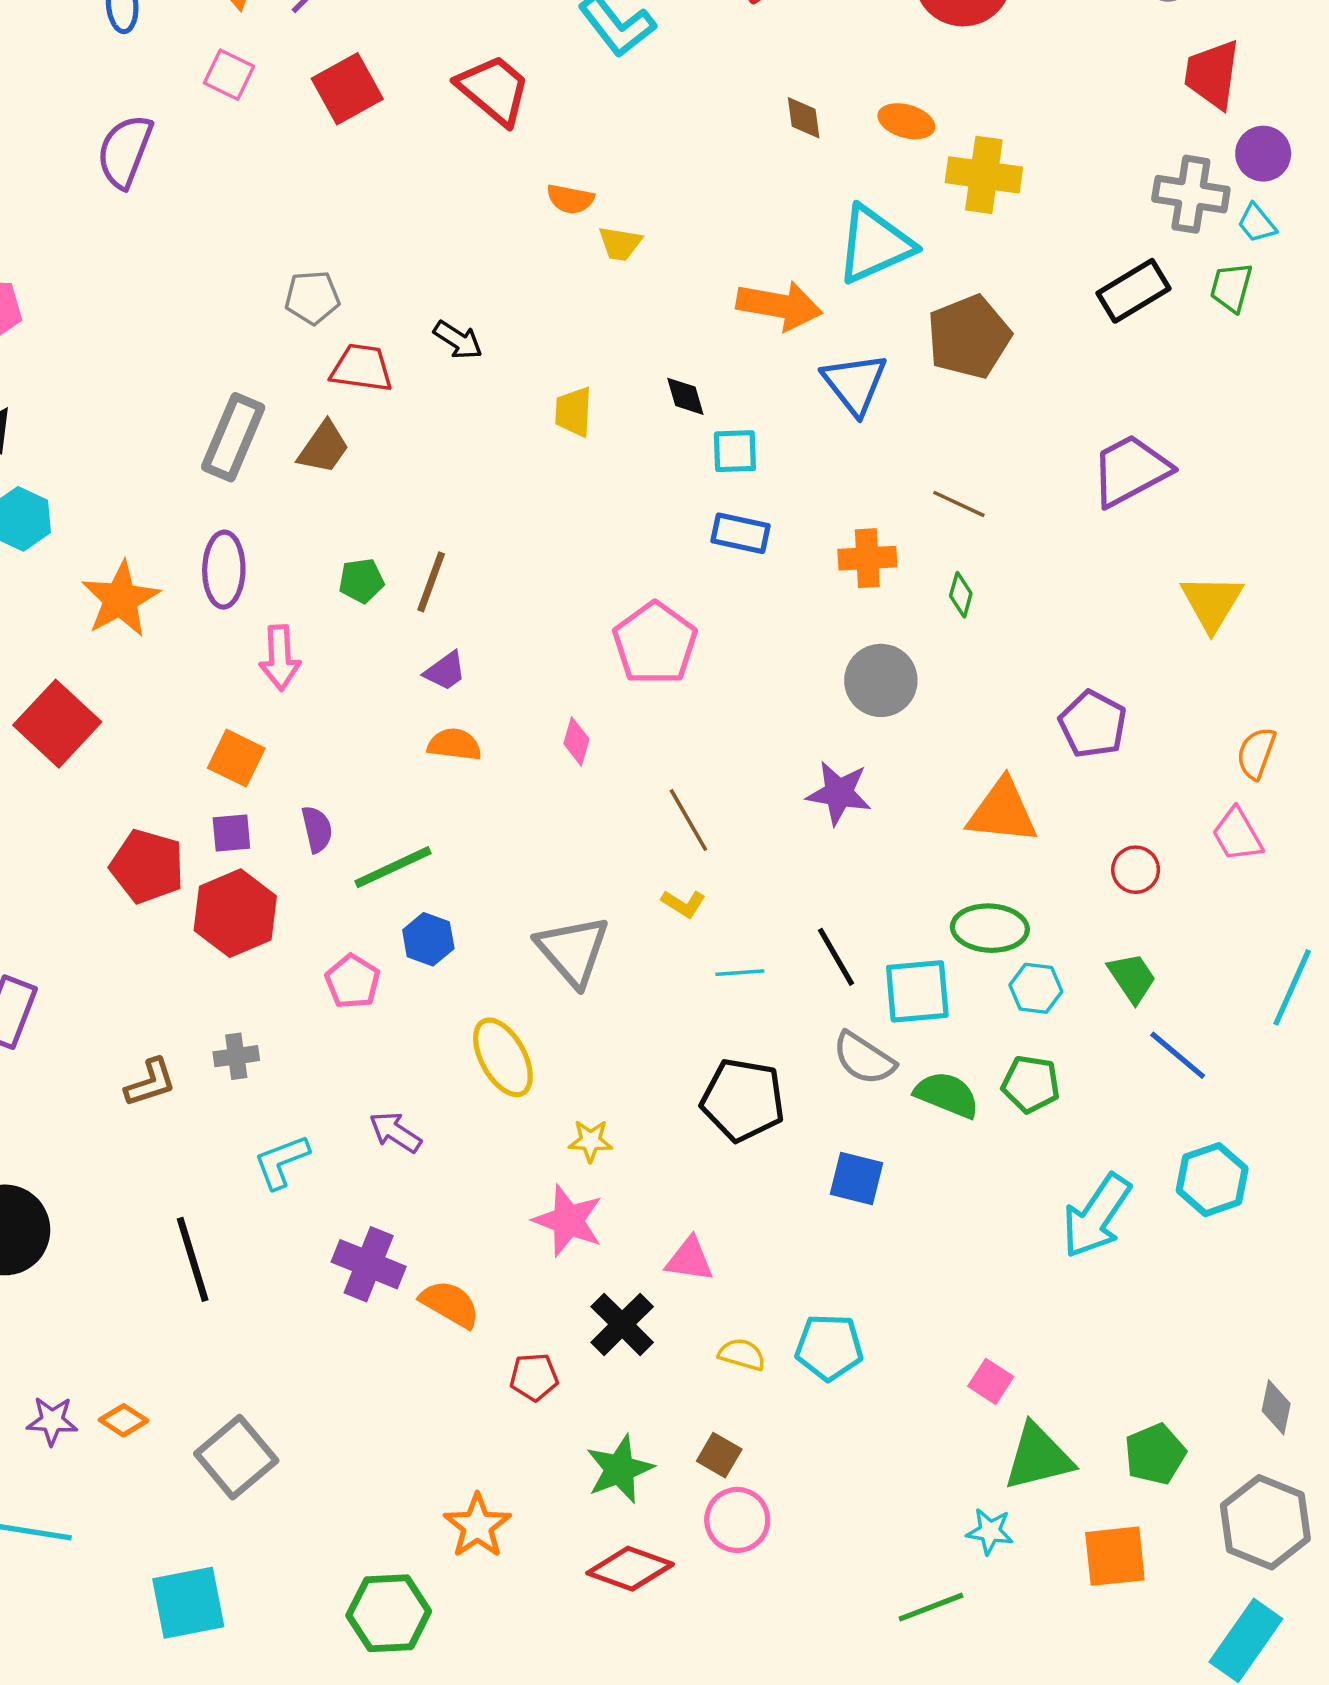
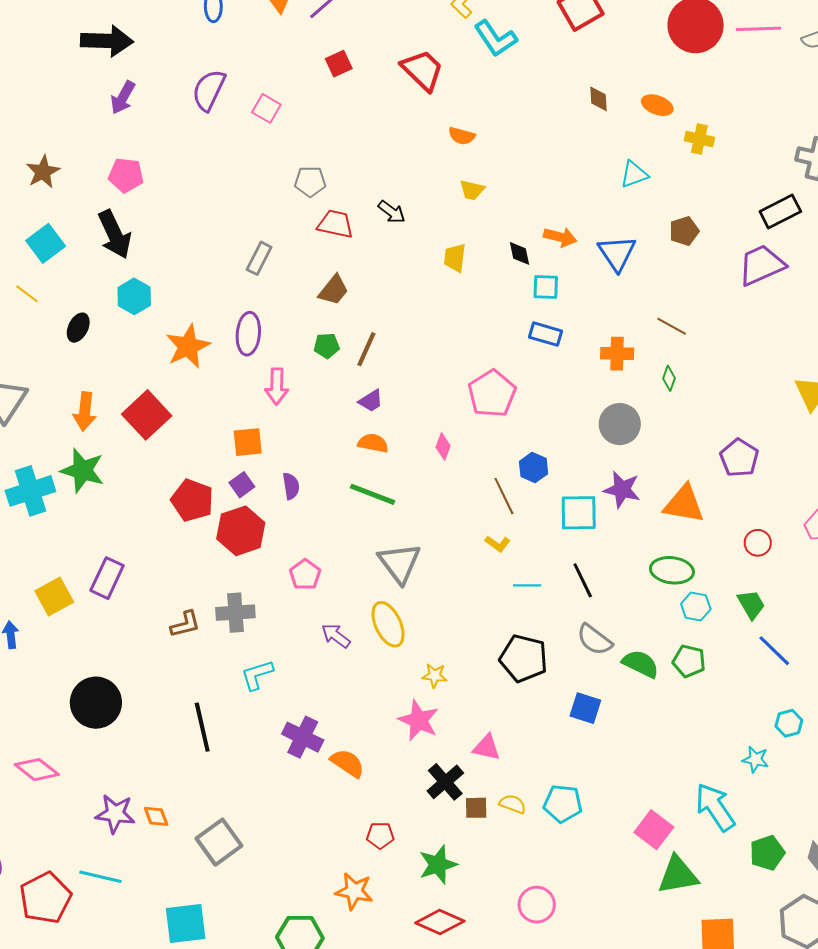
pink square: (229, 75) -> (266, 108), moved
red square: (347, 89) -> (339, 64), size x0.7
yellow cross: (984, 175) -> (699, 139), size x0.7
yellow trapezoid: (620, 244) -> (472, 190), moved
cyan triangle: (875, 244) -> (634, 174), size x0.6
orange arrow: (779, 306) -> (560, 237), moved, size x0.7
brown pentagon: (969, 337) -> (684, 231), size x0.6
gray rectangle: (233, 437) -> (259, 258), size x0.7
brown trapezoid: (324, 448) -> (334, 290), moved
purple trapezoid: (1130, 470) -> (761, 265), moved
orange square: (236, 758) -> (248, 442), turned -36
purple star: (839, 793) -> (622, 490), moved
purple square: (231, 833) -> (242, 485), turned -35
green line: (393, 867) -> (373, 494), moved, turned 42
blue hexagon: (428, 939) -> (534, 468), moved
gray triangle: (573, 950) -> (400, 563), moved
cyan square: (917, 991) -> (579, 513), moved
gray cross: (236, 1056) -> (235, 613), size x1.5
purple arrow: (395, 1132) -> (336, 636), moved
cyan hexagon: (1212, 1180) -> (789, 723), size x0.7
cyan arrow: (1096, 1216) -> (715, 807), moved, turned 108
red pentagon: (534, 1377) -> (380, 835), moved
pink square: (991, 1381) -> (654, 830), size x1.5
orange diamond: (124, 1420) -> (156, 816), turned 32
purple star: (52, 1421) -> (115, 814), size x1.4
green pentagon: (1155, 1454) -> (767, 853), moved
brown square: (719, 1455) -> (476, 808), moved, turned -35
pink circle: (737, 1520) -> (537, 905), moved
orange star: (477, 1526) -> (354, 891), turned -30
cyan star: (990, 1531) -> (755, 759), moved

